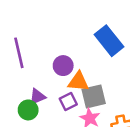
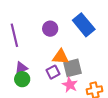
purple circle: (63, 66) -> (50, 29), moved
purple triangle: (37, 97) -> (21, 68), moved

